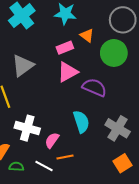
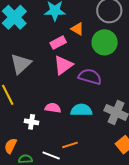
cyan semicircle: (81, 122) -> (81, 110), turned -65
white cross: (27, 128) -> (32, 122), size x0.6
pink semicircle: (52, 140) -> (53, 108), moved, turned 70

